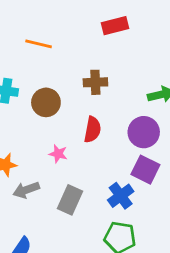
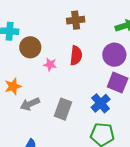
brown circle: (46, 102) -> (30, 47), moved
pink star: (58, 154) -> (50, 64), moved

